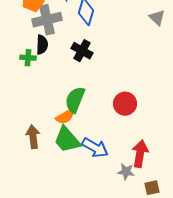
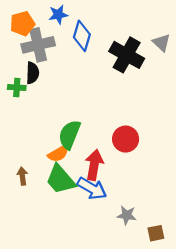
black cross: (82, 51) -> (127, 55), moved, size x1.4
brown arrow: (33, 137) -> (22, 176), size x0.7
red arrow: (140, 154) -> (94, 165), moved

